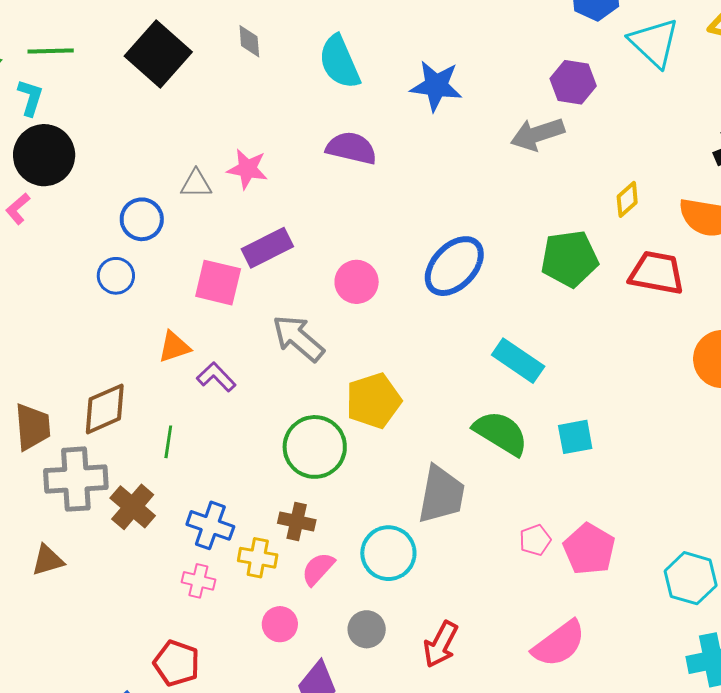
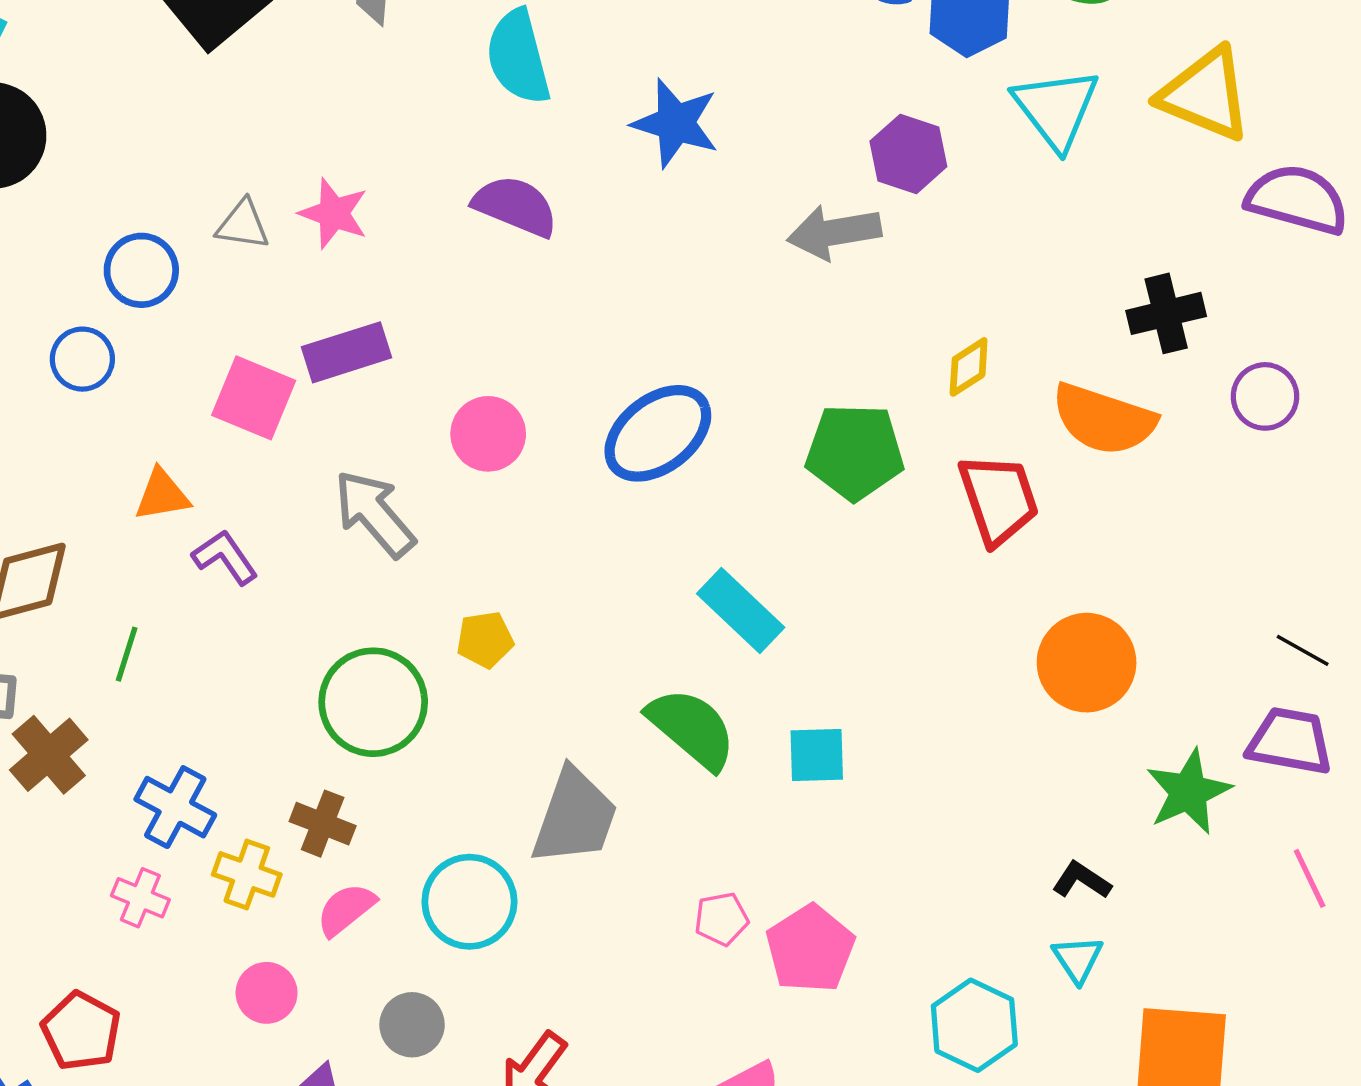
red trapezoid: (657, 273) -> (999, 499), turned 52
yellow pentagon: (373, 401) -> (485, 640), size x0.6

